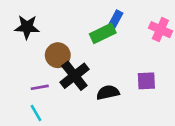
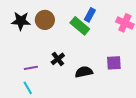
green rectangle: (103, 33) -> (80, 26), turned 66
brown circle: (58, 55) -> (45, 20), moved
black cross: (74, 76) -> (58, 59), size x0.6

